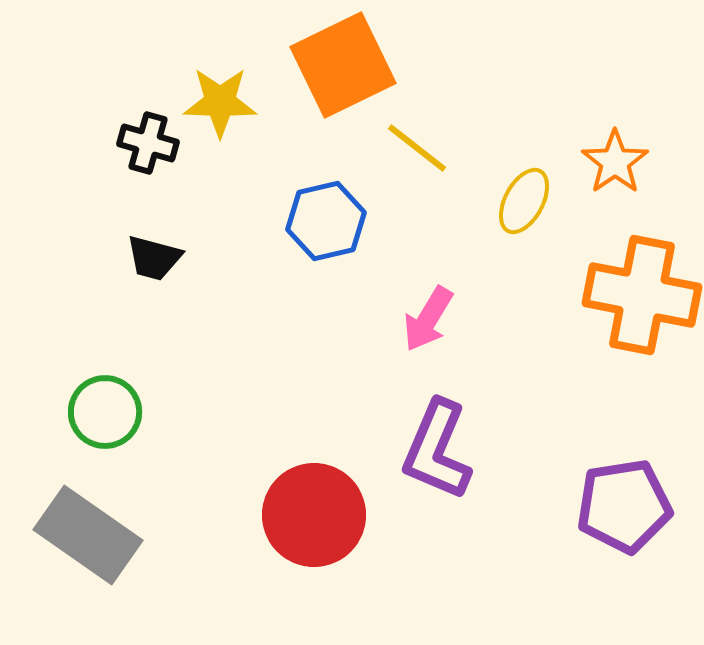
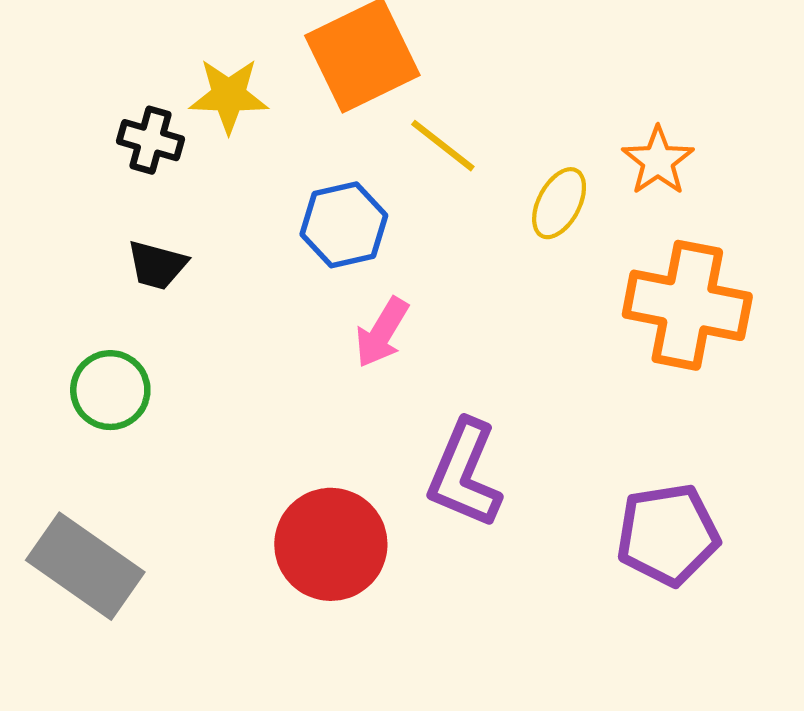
pink arrow: (428, 319) -> (382, 332), moved
green circle: (105, 412) -> (110, 390), moved

